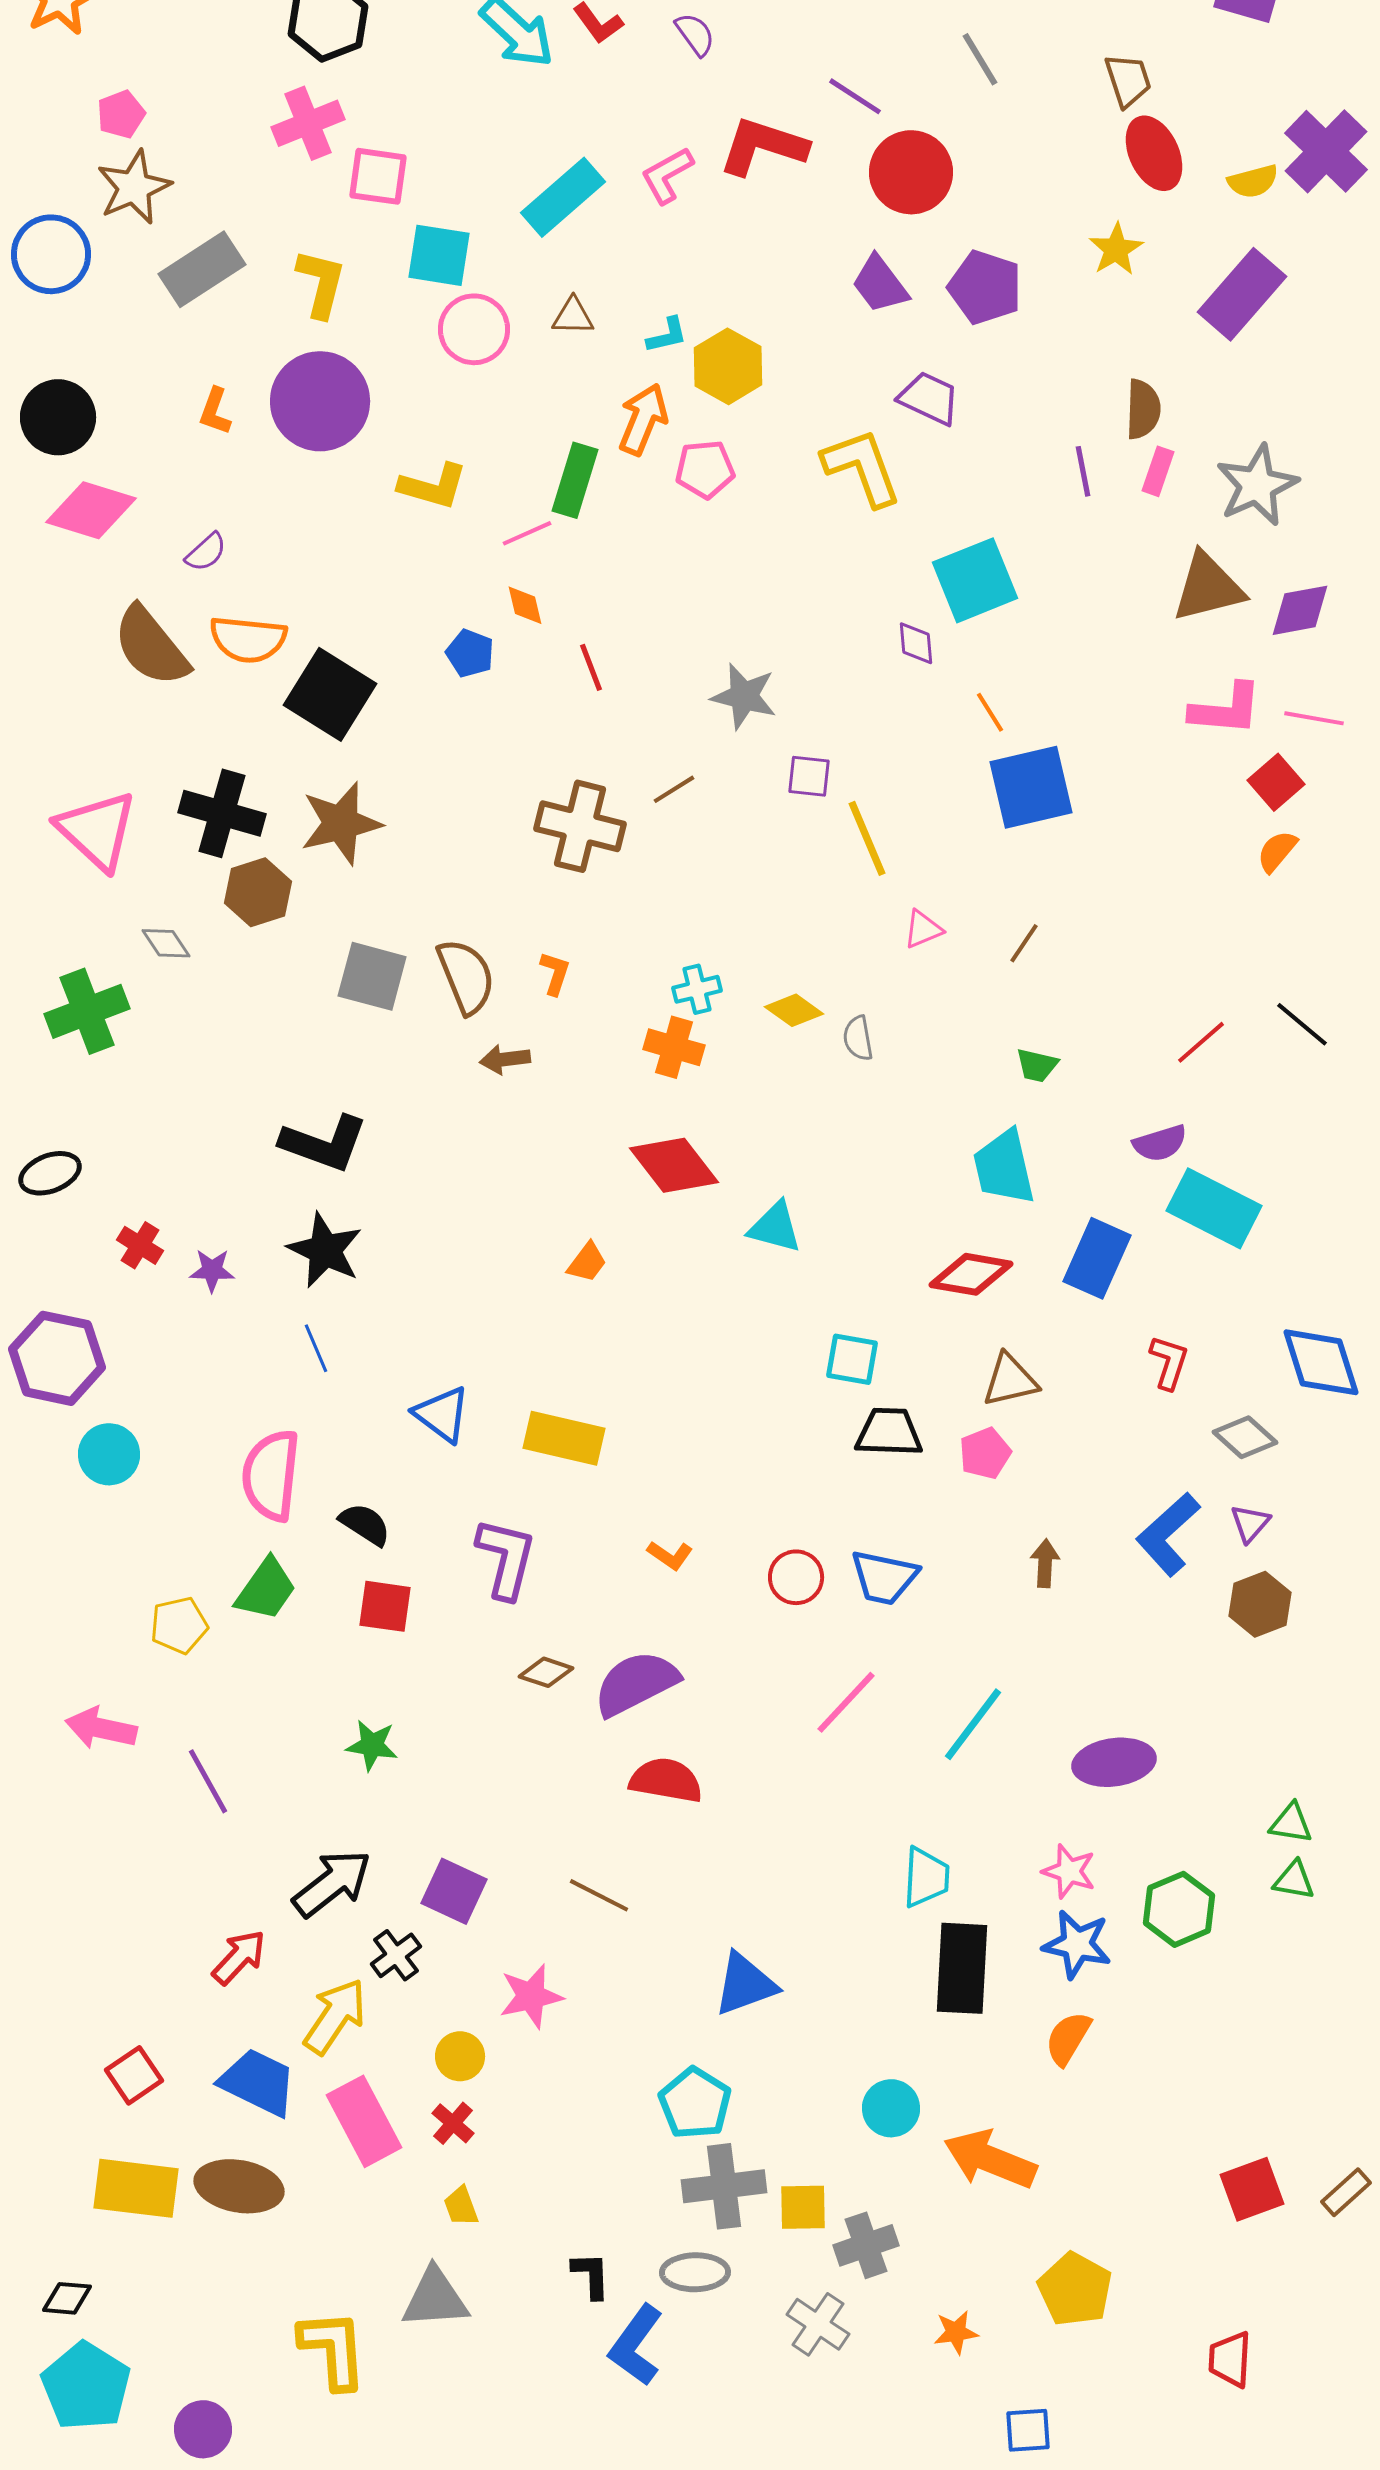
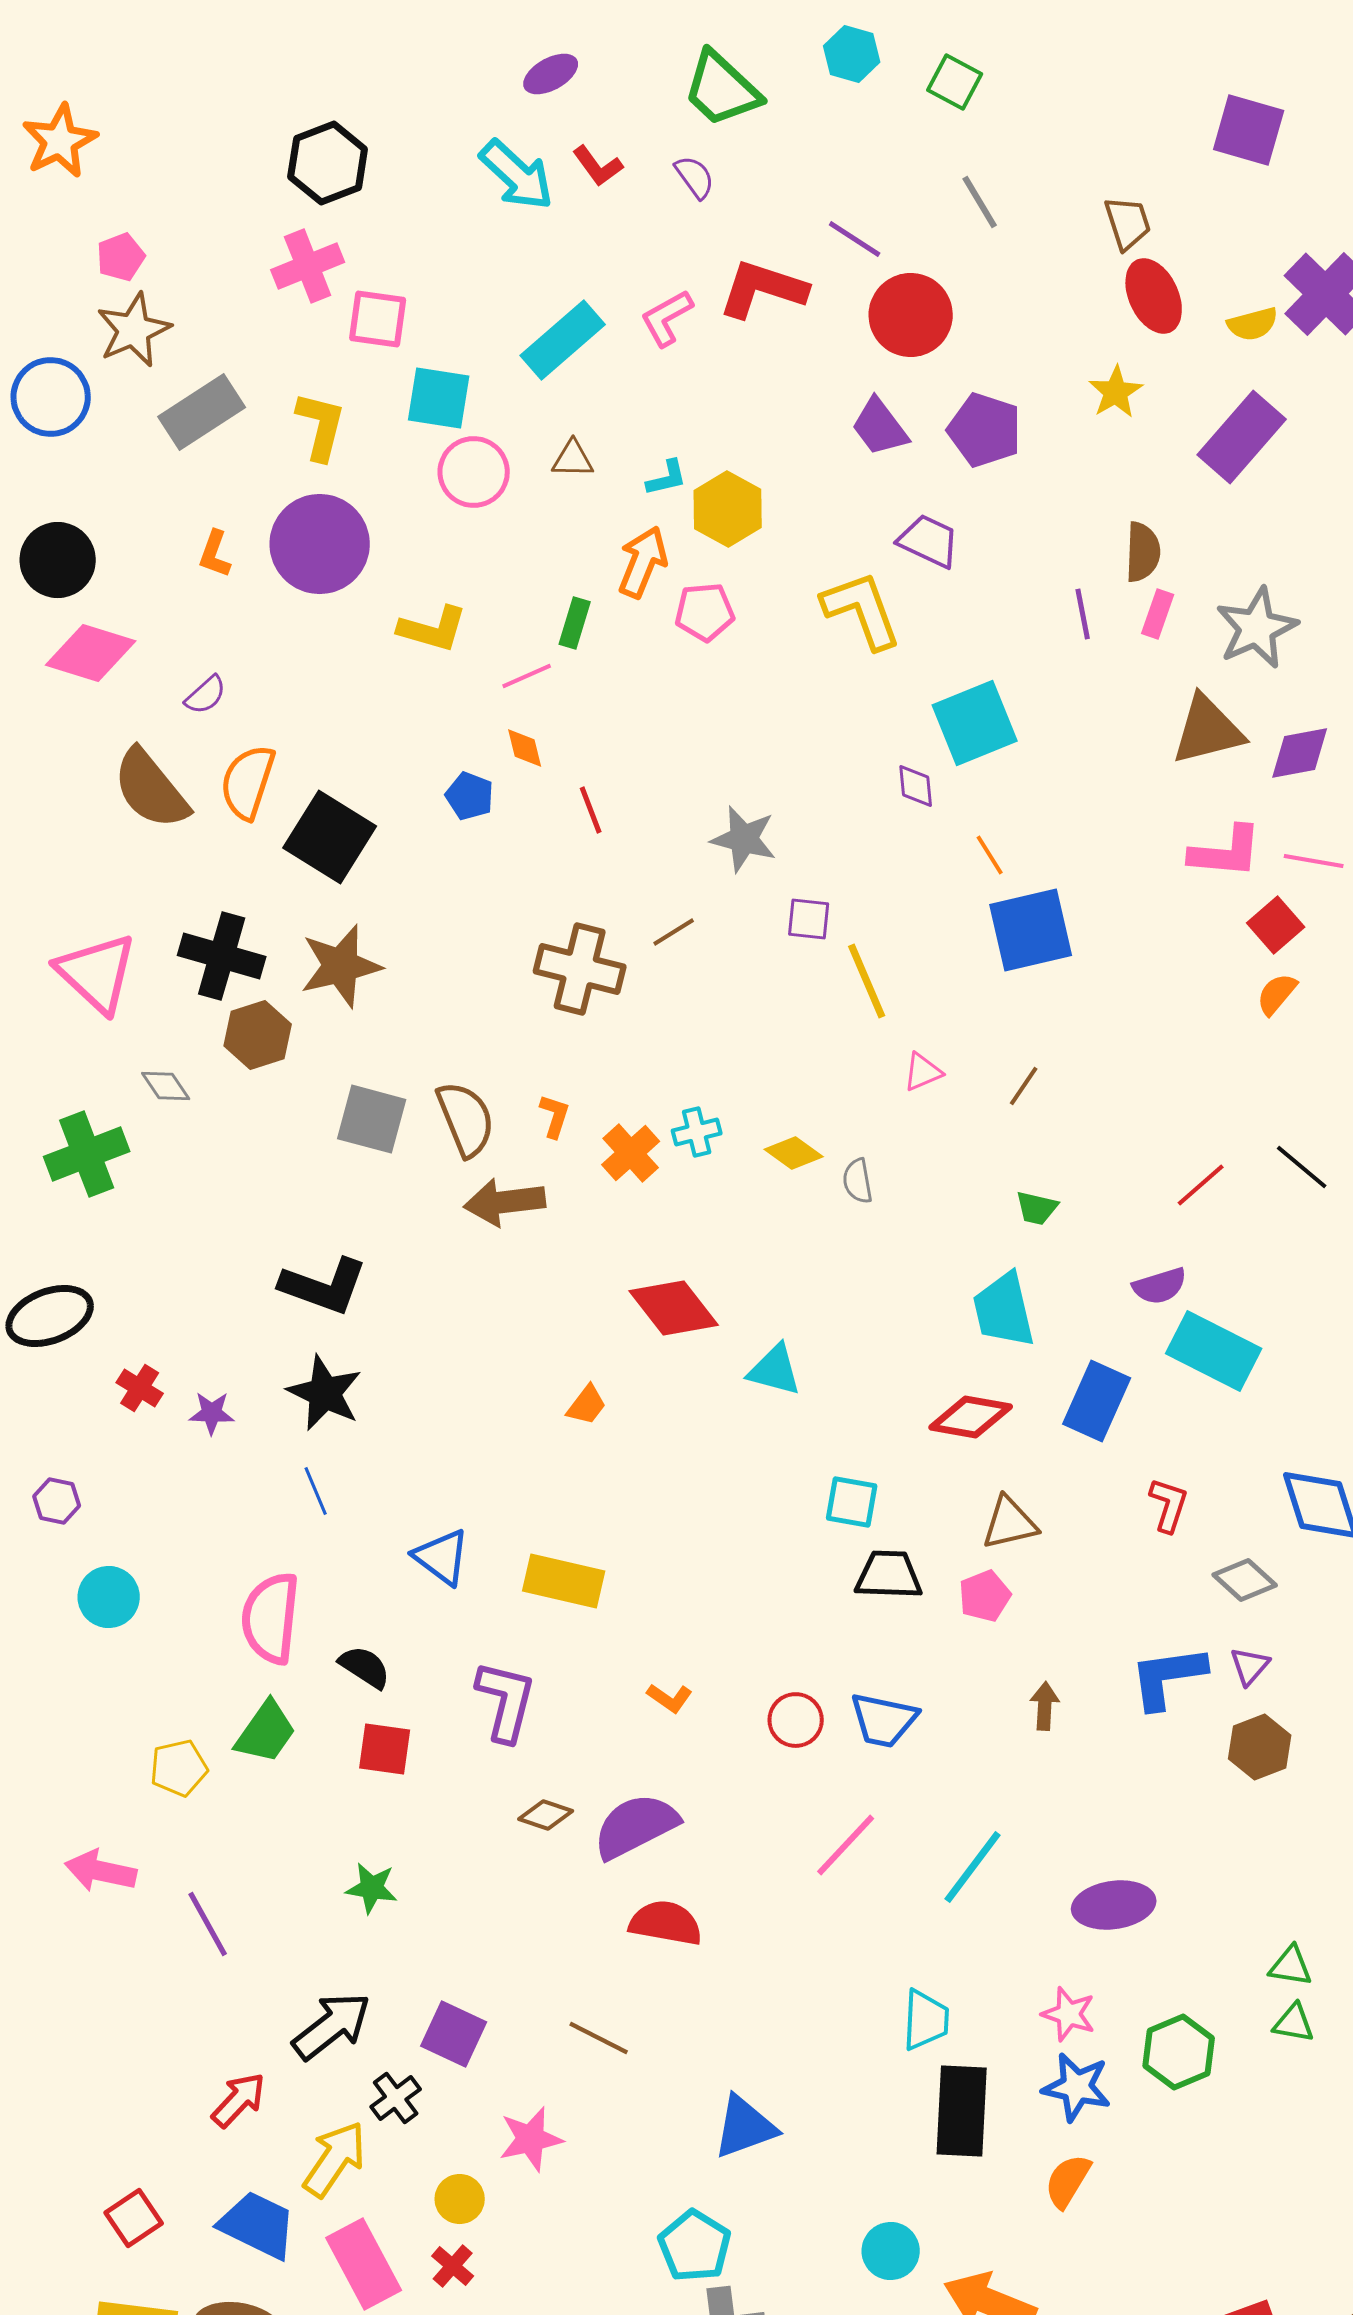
green rectangle: (575, 480) -> (575, 623), size x0.7
orange semicircle: (248, 639) -> (248, 782), turned 102
orange cross: (674, 1047) -> (631, 1153), moved, turned 32
brown arrow: (505, 1059) -> (505, 1202), size x1.6
black ellipse: (50, 1173) -> (50, 1316), size x1.4
purple hexagon: (57, 1358) -> (57, 1501), size x0.5
blue L-shape: (1168, 1534) -> (1168, 1677), turned 34

